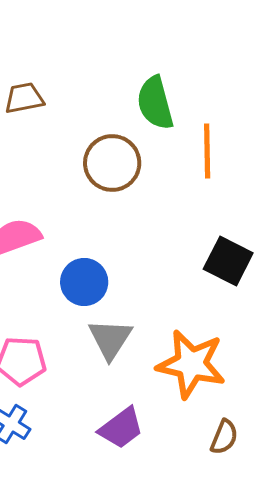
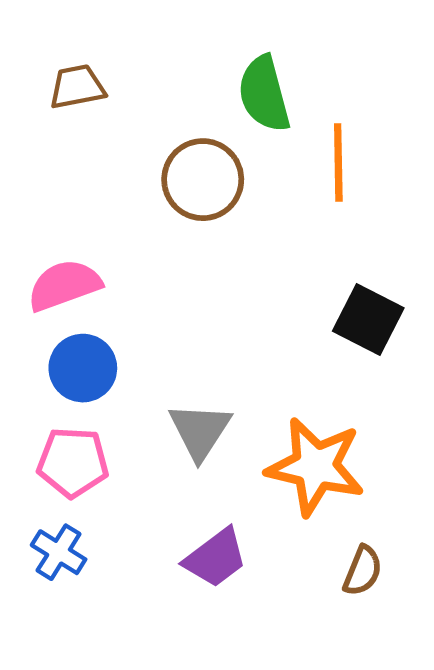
blue circle: (84, 282) -> (83, 368), moved

